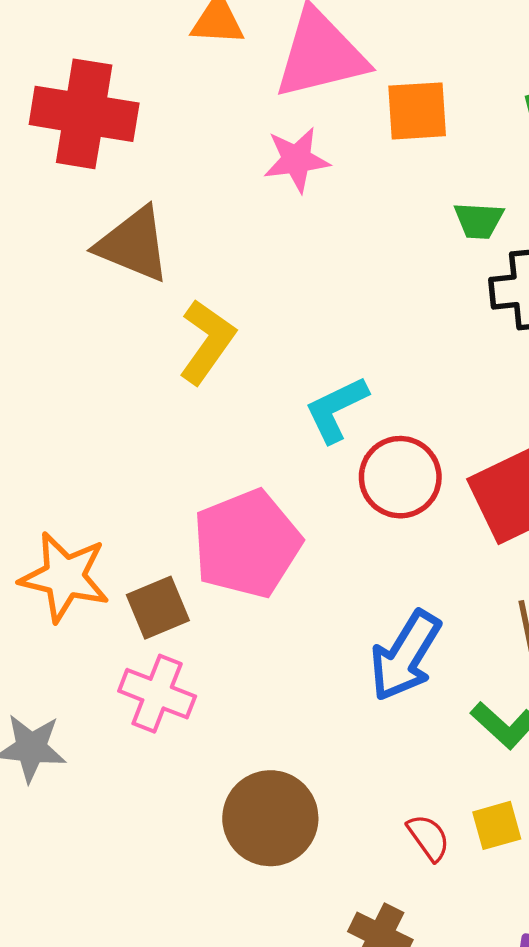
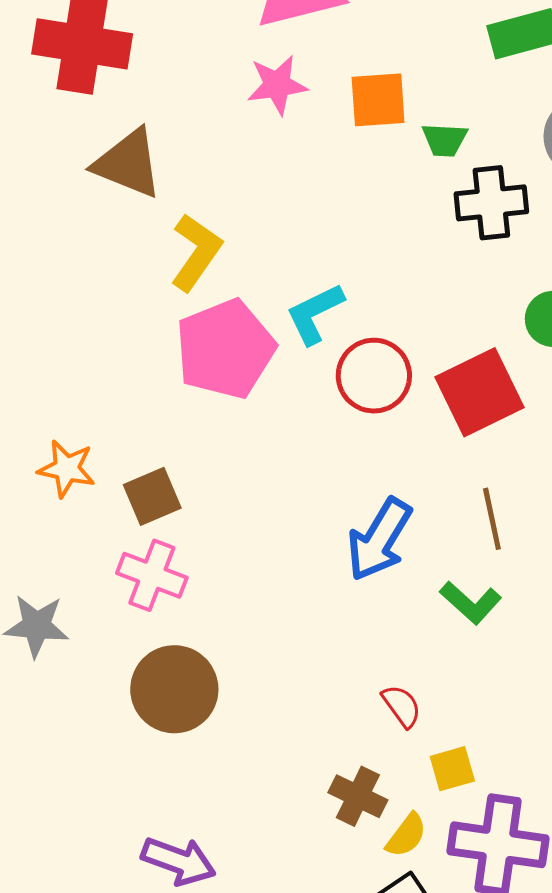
orange square: (417, 111) -> (378, 100), moved
pink pentagon: (247, 544) -> (225, 349), moved
orange star: (65, 577) -> (67, 469), size x0.7
brown circle: (270, 818) -> (174, 689), moved
yellow square: (497, 825) -> (452, 769), moved

